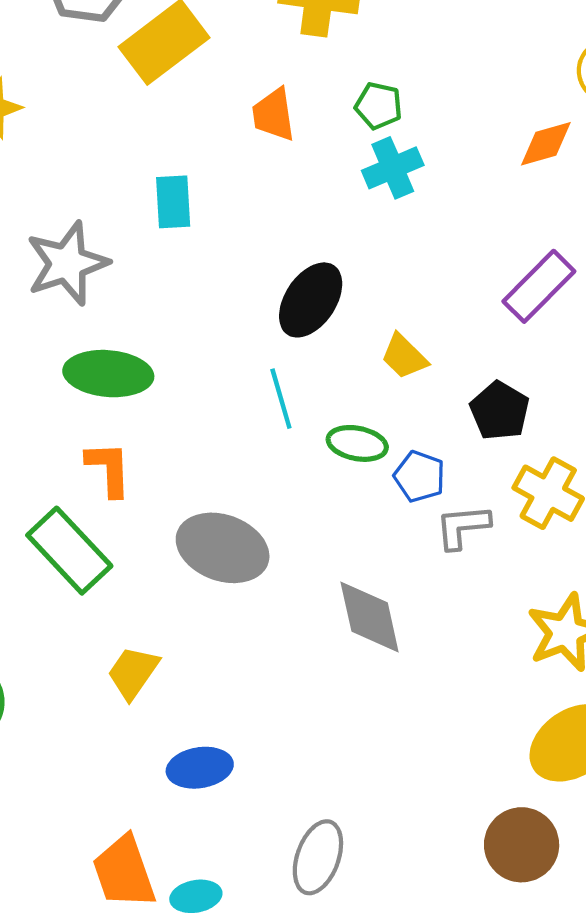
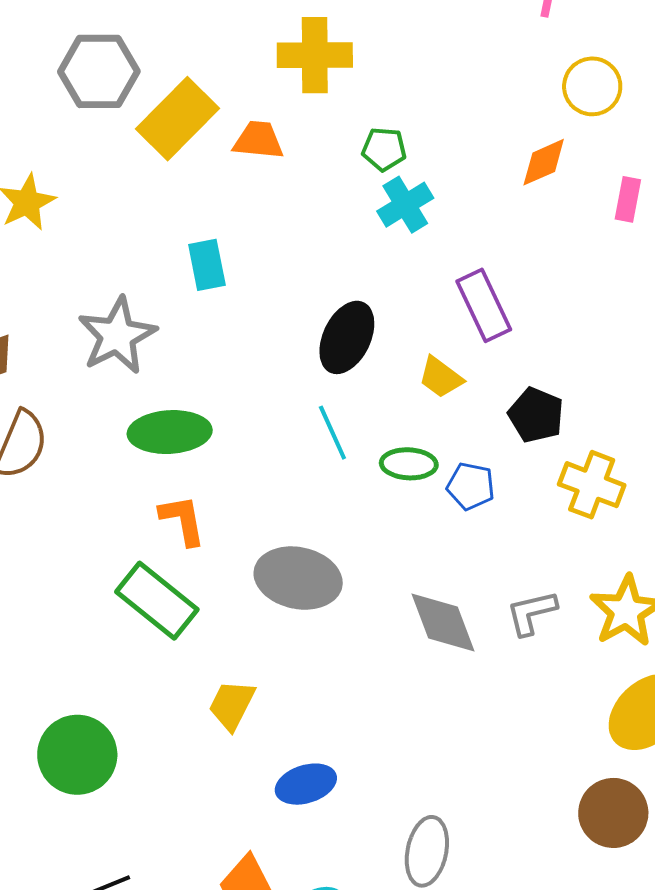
orange trapezoid: (274, 115) -> (258, 140), moved, turned 112
purple rectangle: (539, 286) -> (484, 305), moved, turned -62
gray L-shape: (463, 527) -> (532, 613), moved

